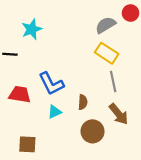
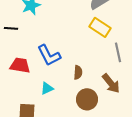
gray line: (113, 81) -> (118, 52), moved
cyan triangle: (55, 112) -> (47, 88), moved

